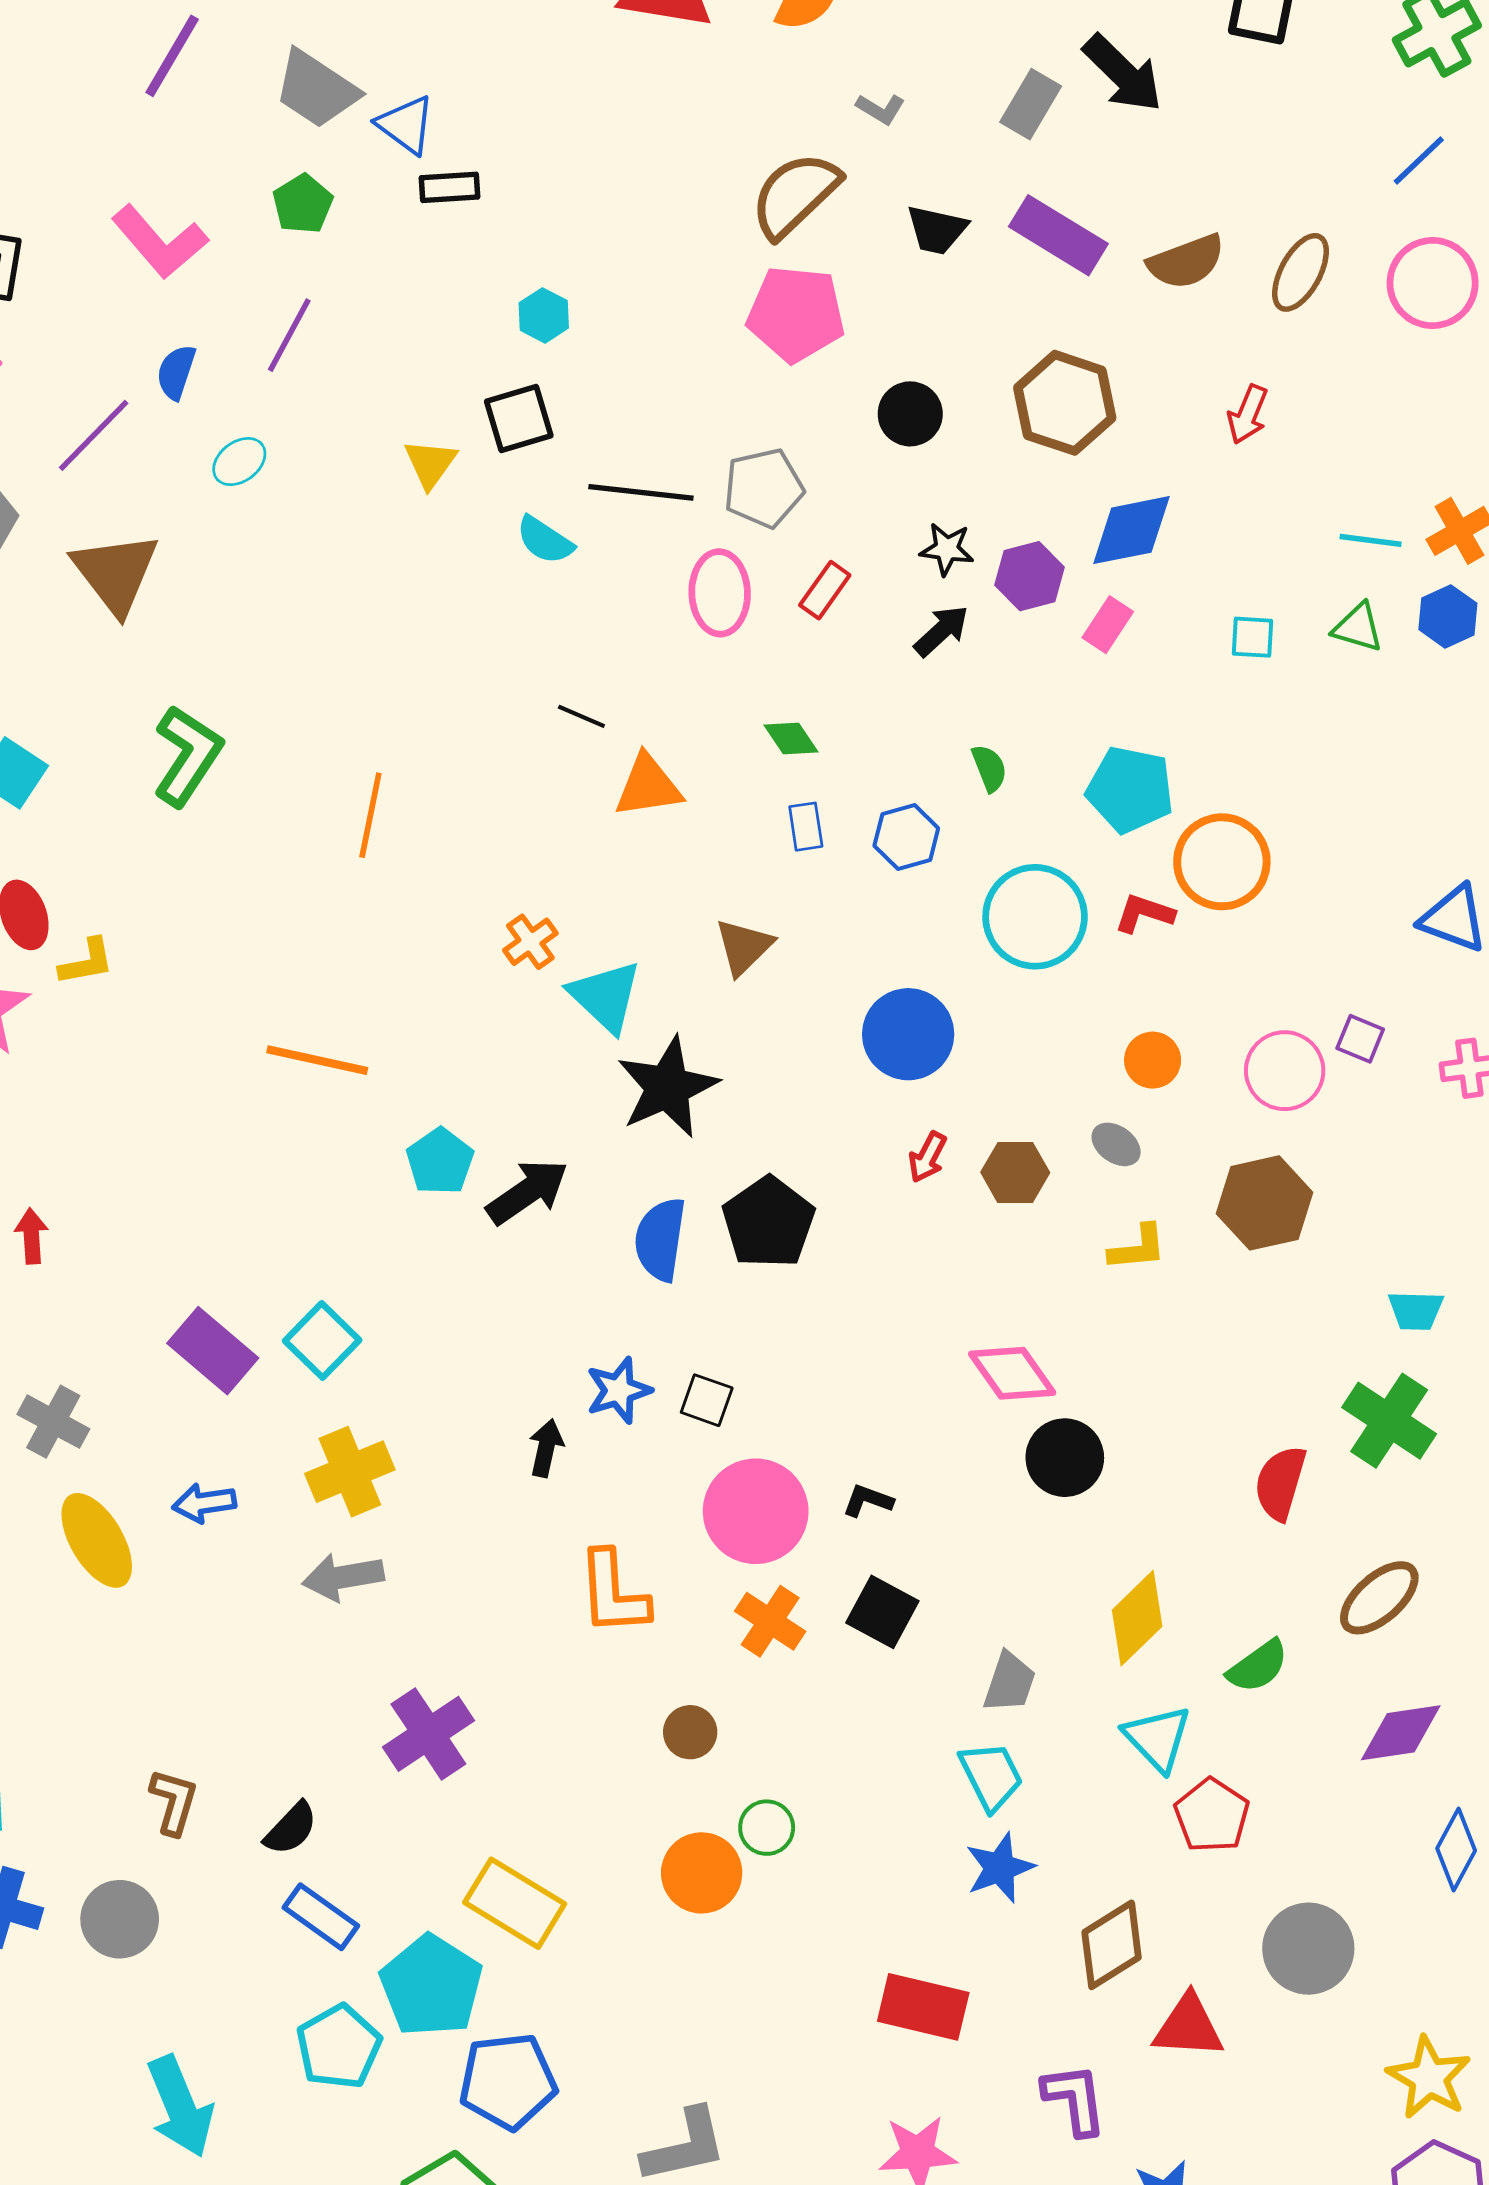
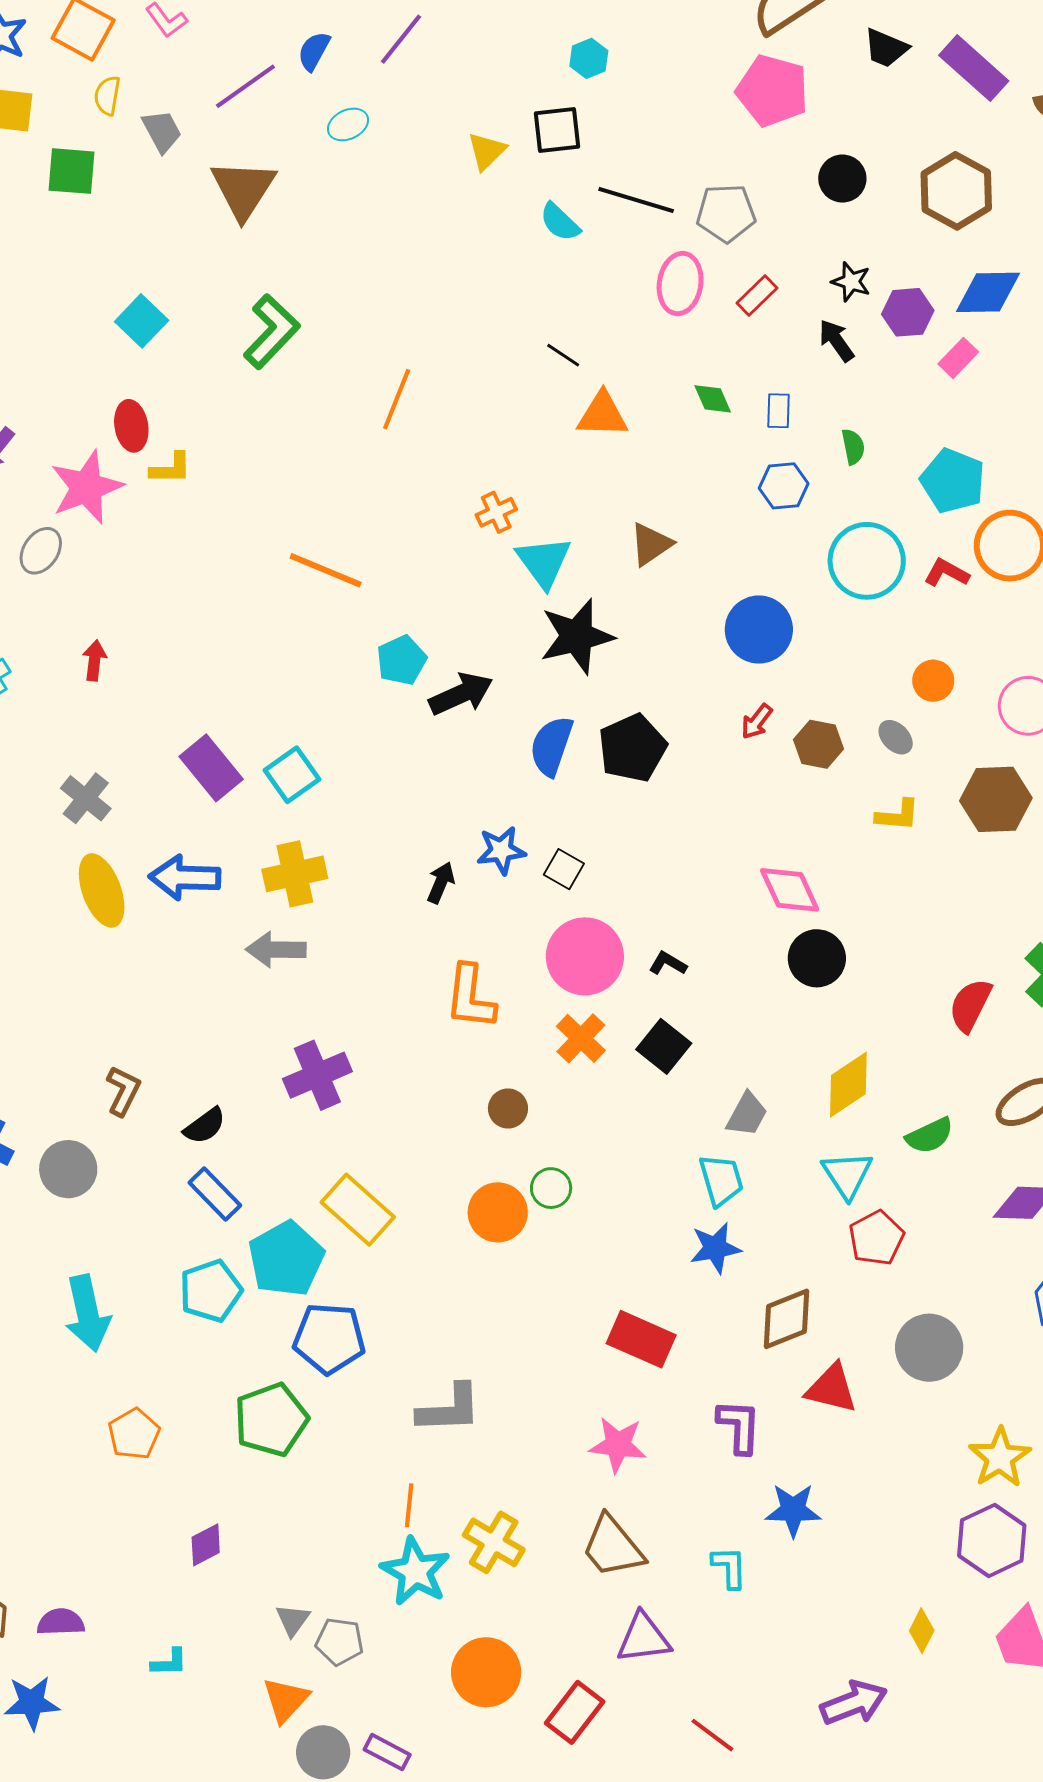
black arrow: (941, 631) -> (836, 340), turned -93
blue rectangle: (806, 827) -> (779, 411), moved
blue arrow: (204, 1503) -> (185, 878), size x1.5

